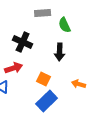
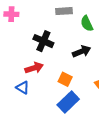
black arrow: (60, 52) -> (82, 51), turned -114

